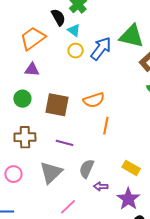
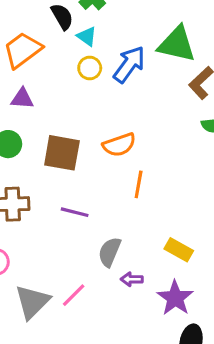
gray triangle: (51, 172) -> (32, 302), moved
pink line: (68, 207) -> (74, 295), moved

